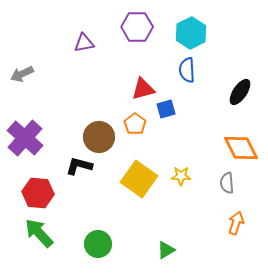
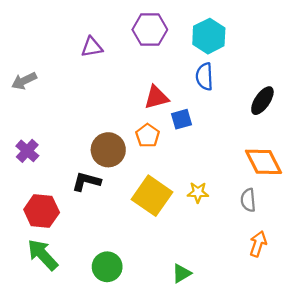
purple cross: (25, 138) -> (27, 151), size x0.6

